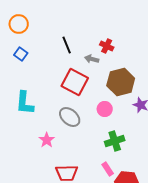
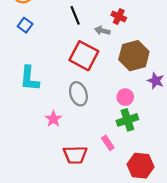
pink circle: (105, 109) -> (125, 97), moved
gray ellipse: (70, 117) -> (78, 94), turned 30
pink rectangle: (108, 169) -> (108, 143), moved

